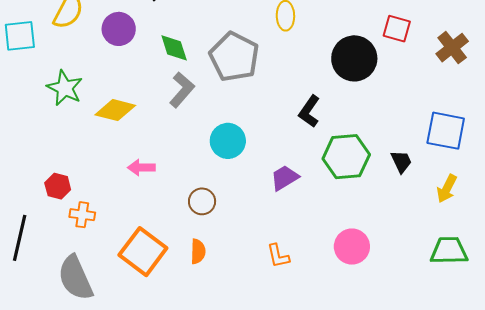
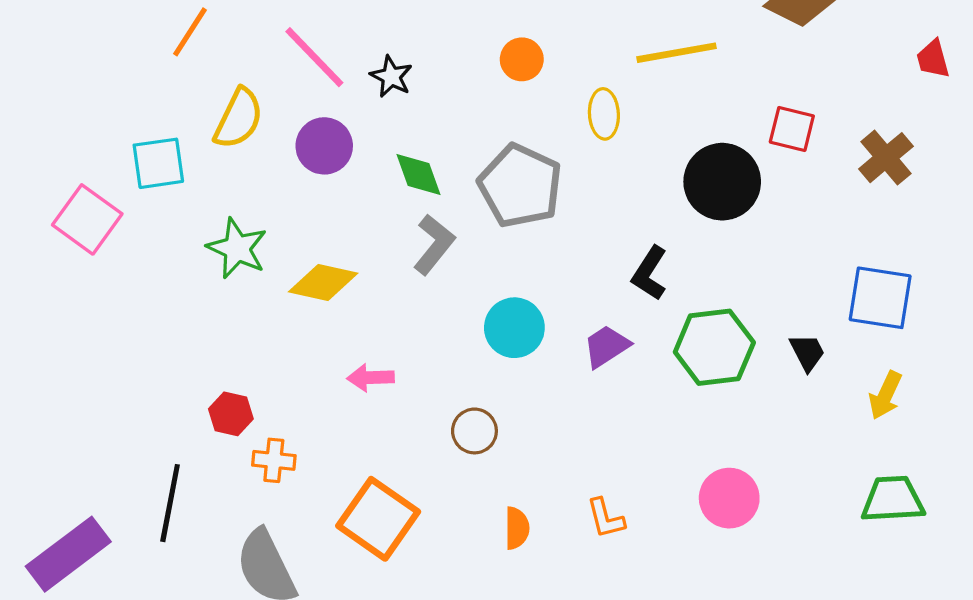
purple trapezoid: (285, 178) -> (606, 346), moved
orange semicircle: (198, 251) -> (517, 528), moved

